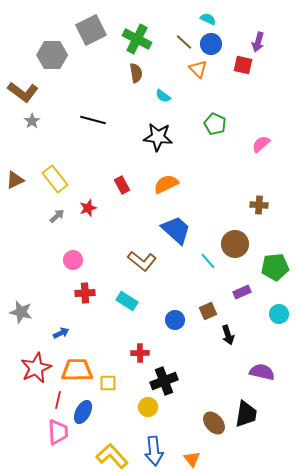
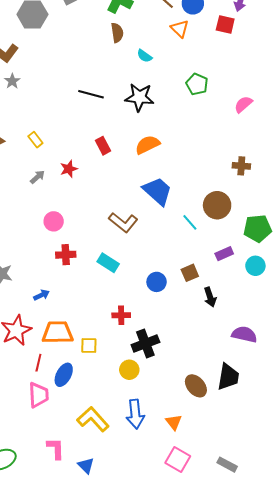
black line: (93, 120) -> (91, 94), moved
yellow rectangle: (55, 179) -> (35, 140), size x0.6
cyan circle: (279, 314) -> (255, 266), moved

